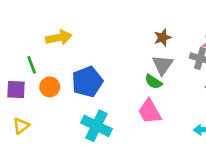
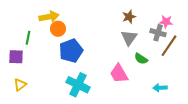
green line: (32, 65) -> (28, 38), turned 32
green semicircle: (153, 82) -> (141, 59), moved
orange circle: (50, 87) -> (58, 29), moved

